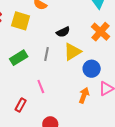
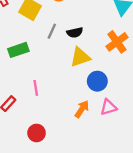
gray line: (46, 54) -> (52, 31), moved

